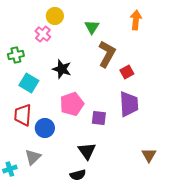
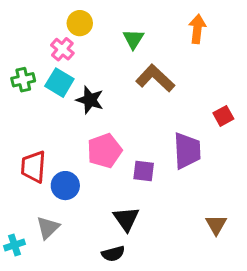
brown L-shape: (107, 54) -> (155, 78), turned -76
red square: (127, 72) -> (223, 116), moved
cyan square: (29, 83) -> (59, 83), moved

